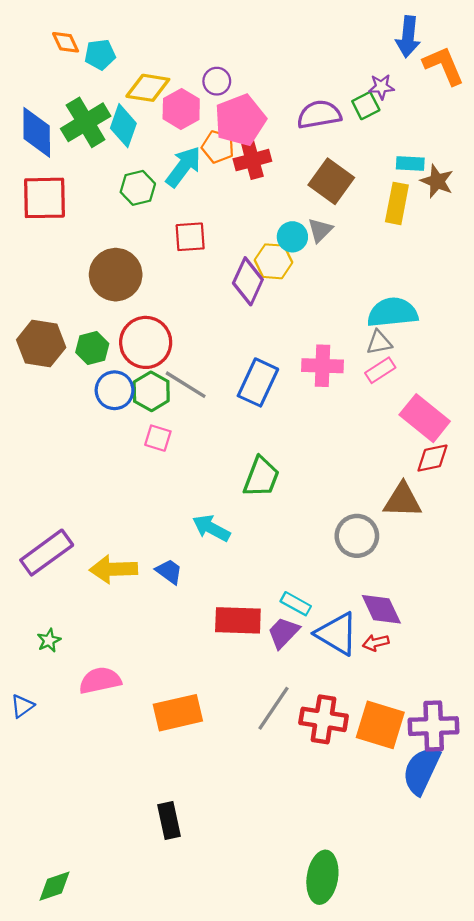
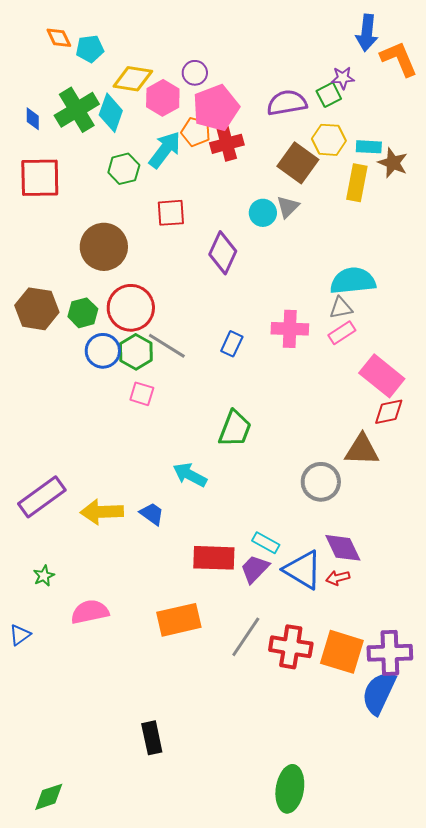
blue diamond: (37, 132) -> (33, 119), size x0.5
yellow hexagon: (274, 261) -> (329, 140), moved
blue rectangle: (258, 382) -> (232, 344), size x0.6
orange rectangle: (178, 713) -> (179, 620), moved

